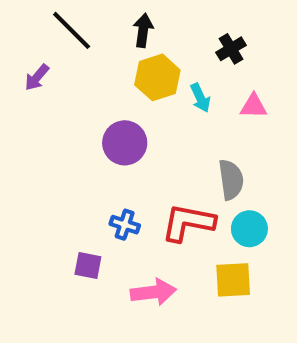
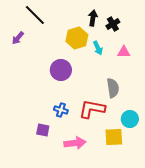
black arrow: (143, 30) -> (93, 18), moved
cyan circle: (249, 229) -> (130, 119), moved

